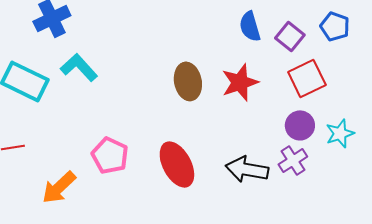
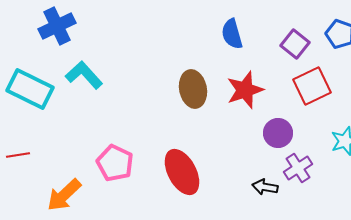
blue semicircle: (250, 26) -> (232, 34), moved
purple circle: (300, 125) -> (278, 133), moved
black arrow: (247, 169) -> (265, 187), moved, size x0.6

